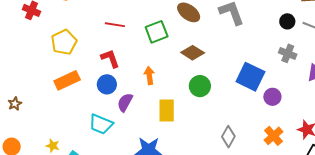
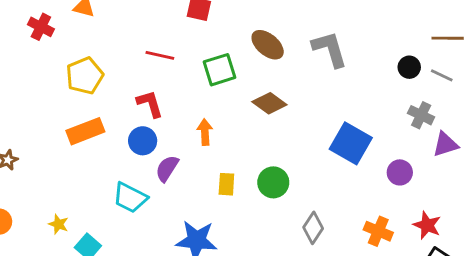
gray cross: (288, 53) -> (421, 115), moved
green circle: (200, 86) -> (273, 182), moved
purple circle: (272, 97) -> (400, 172), moved
yellow rectangle: (167, 110) -> (226, 184), size x0.7
orange cross: (273, 136) -> (378, 231), turned -30

